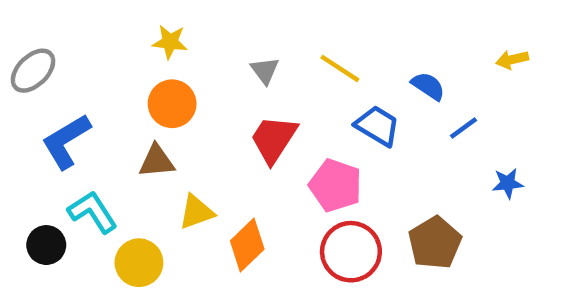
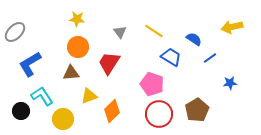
yellow arrow: (512, 60) -> (232, 27), size x1.5
red trapezoid: (274, 139) -> (109, 63), moved

